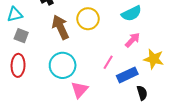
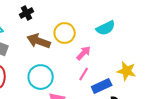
brown arrow: (60, 27) -> (39, 41), turned -45
pink arrow: (133, 40) -> (84, 53), moved

